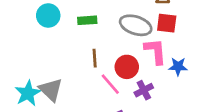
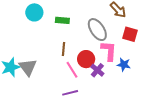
red square: (167, 23) -> (130, 34), moved
gray ellipse: (136, 25) -> (97, 30), turned 30
purple cross: (144, 90) -> (97, 70), moved, turned -32

